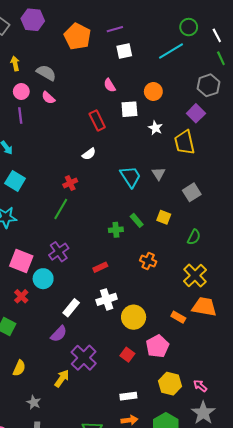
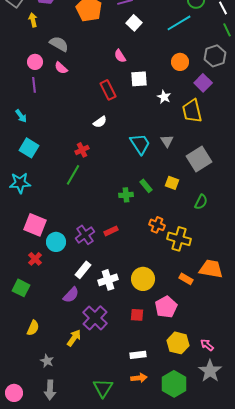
white square: (124, 51) -> (134, 23), turned -35
yellow arrow: (15, 63) -> (33, 20), moved
orange circle: (153, 92) -> (180, 62), moved
gray square: (192, 192) -> (199, 159), size x1.4
purple cross: (59, 252) -> (85, 235), moved
yellow cross: (195, 276) -> (179, 239), moved, turned -30
white cross: (107, 299) -> (108, 280), moved
red square: (127, 355) -> (137, 315), turned -32

